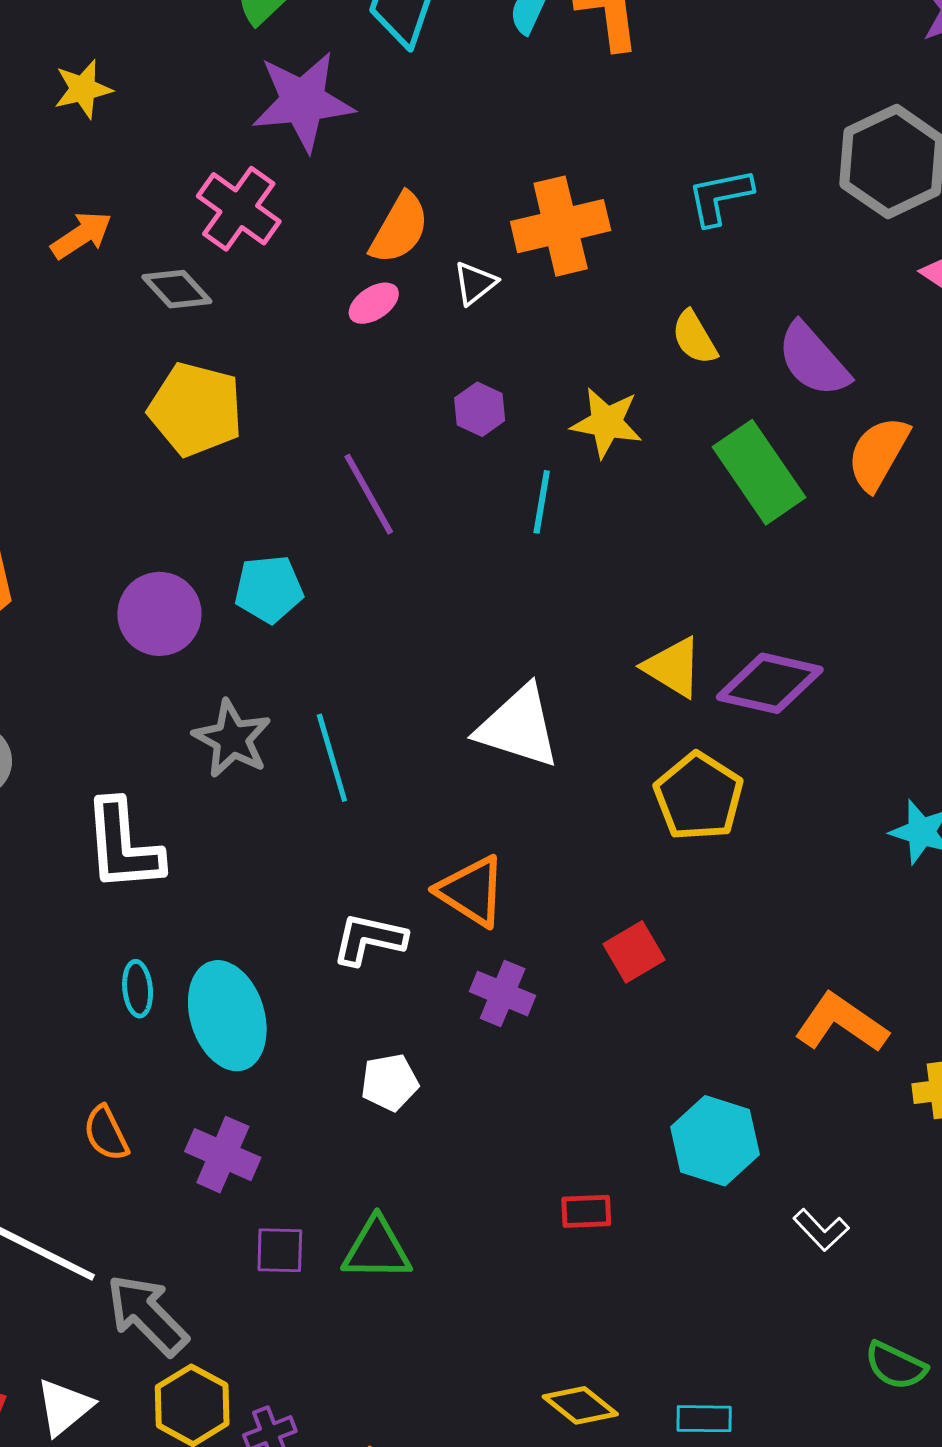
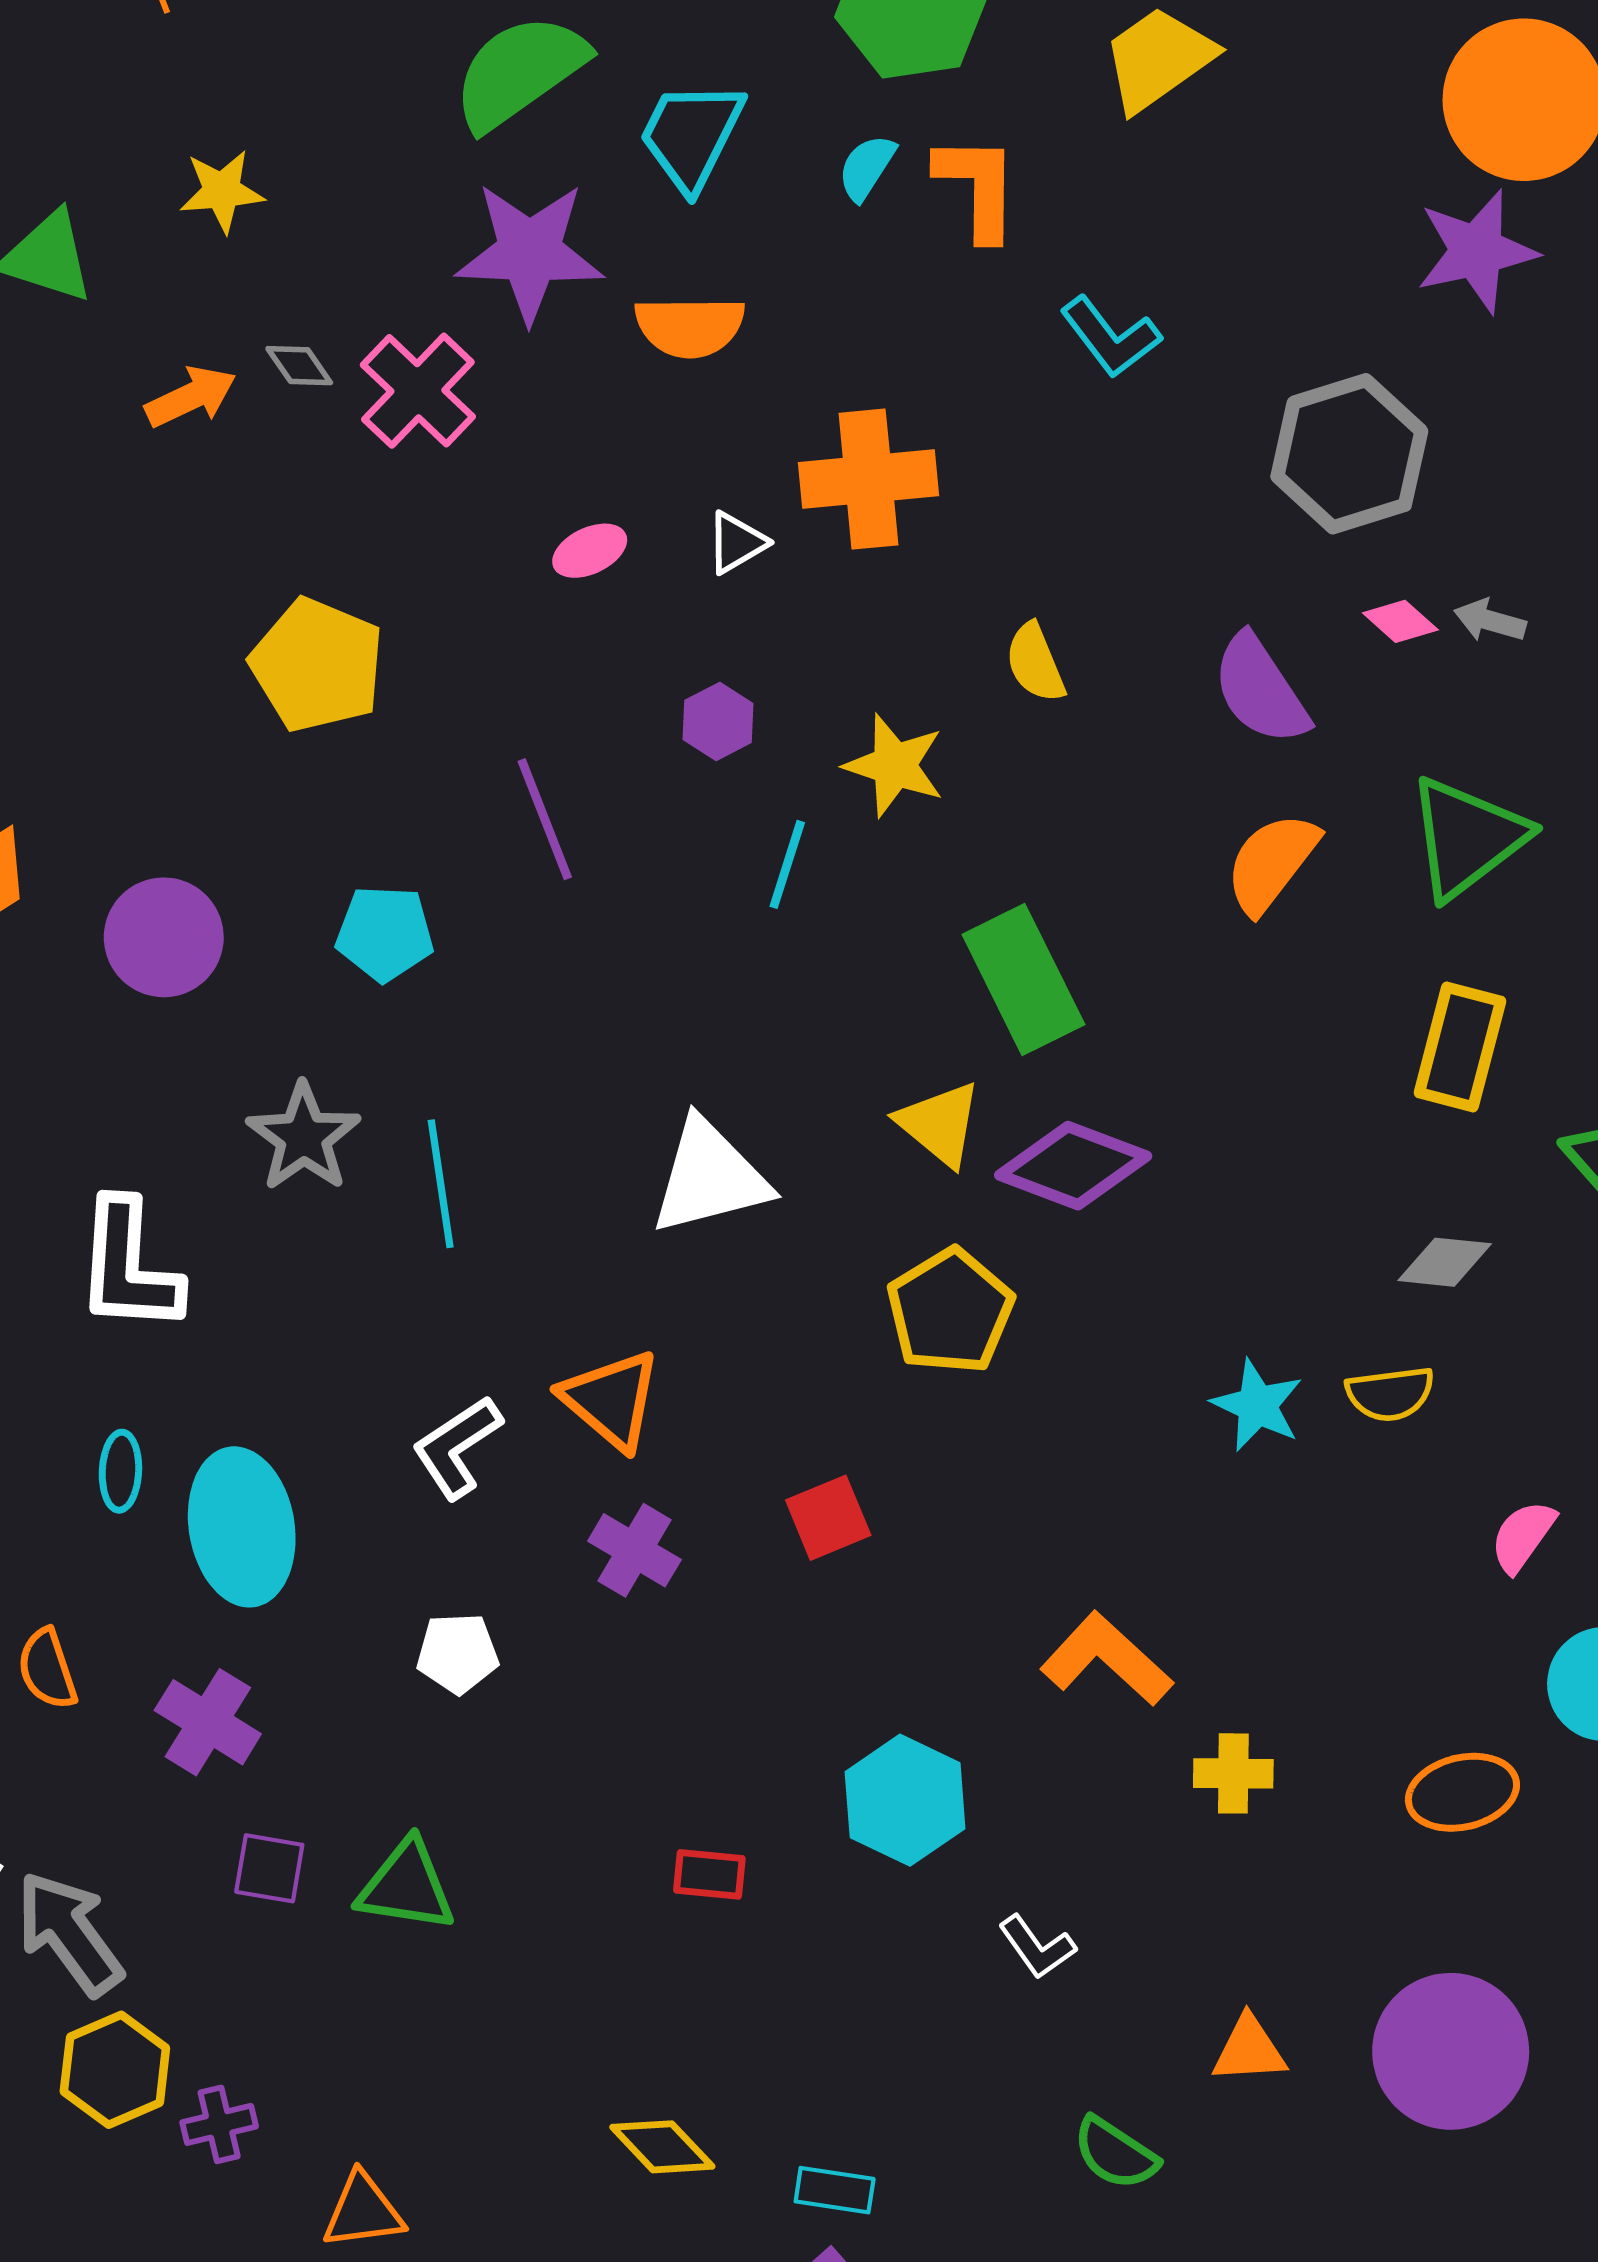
cyan L-shape: (720, 197) -> (1110, 337), moved, turned -124
orange semicircle: (400, 228) -> (690, 327), moved, turned 52
gray diamond: (177, 289) -> (299, 366), moved, size x0.7
purple semicircle: (813, 360) -> (1260, 690), moved
green rectangle: (759, 472) -> (1023, 979), moved
purple circle: (159, 614) -> (164, 937), moved
white triangle: (518, 727) -> (710, 1177), turned -40
white L-shape: (369, 939) -> (457, 1447), turned -54

